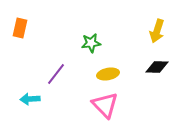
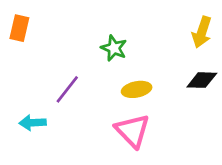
green star: (91, 43) -> (114, 48), turned 30

